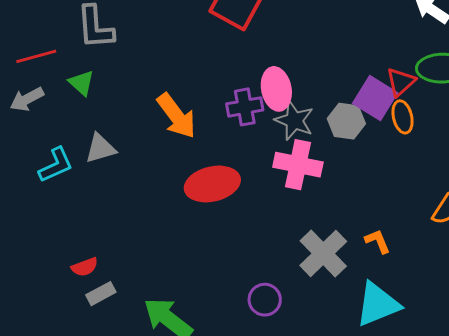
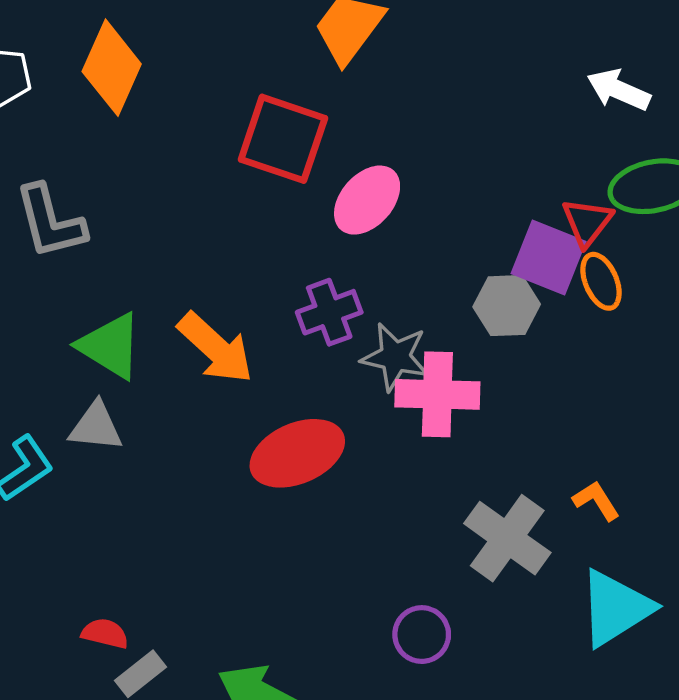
green triangle: (81, 83) -> (110, 346), moved, size x1.5
pink ellipse: (276, 89) -> (367, 200), moved, turned 63
gray star: (294, 121) -> (395, 357), moved
gray triangle: (100, 148) -> (96, 427), turned 32
red semicircle: (85, 267) -> (105, 633), turned -136

